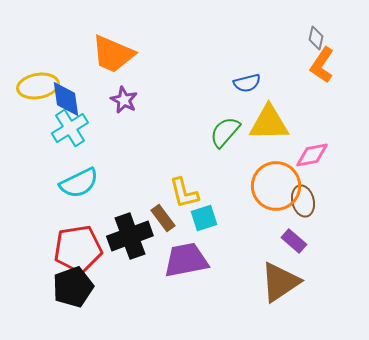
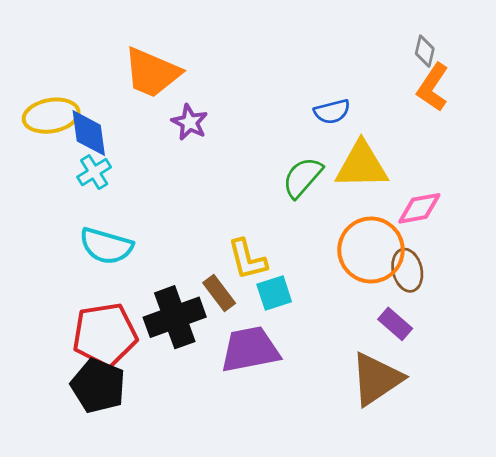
purple star: (124, 100) -> (190, 122), moved
cyan cross: (70, 128) -> (94, 172), size x0.7
cyan semicircle: (79, 183) -> (106, 246), turned 42
black pentagon: (73, 287) -> (98, 386), turned -30

